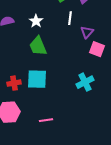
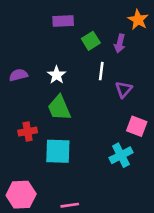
pink square: (97, 49) -> (137, 126), moved
red cross: (14, 83) -> (28, 132), moved

